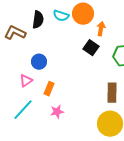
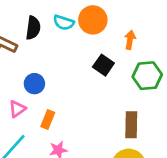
orange arrow: (101, 29) -> (130, 40), moved

